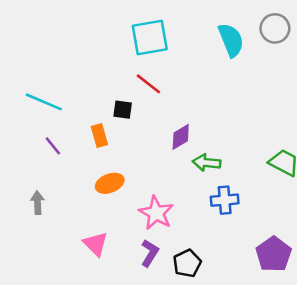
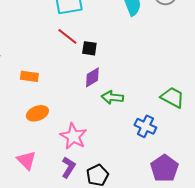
black square: (123, 110) -> (89, 48), moved
orange rectangle: (99, 136) -> (29, 76), turned -66
blue cross: (225, 200) -> (145, 126), moved, turned 30

